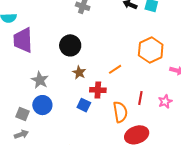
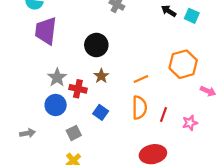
red cross: (98, 90) -> (78, 89), moved
orange semicircle: (120, 112) -> (139, 108), moved
gray square: (22, 114) -> (74, 133), moved, turned 32

